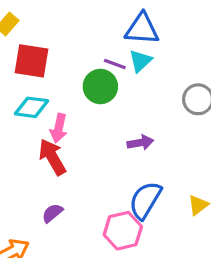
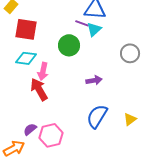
purple line: (115, 64) -> (82, 23), moved
purple semicircle: (52, 213) -> (30, 129), moved
pink hexagon: (123, 231) -> (51, 135), moved

